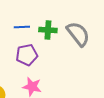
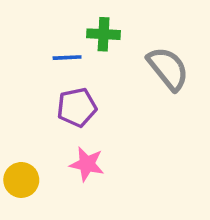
green cross: (48, 30) -> (104, 34), moved

